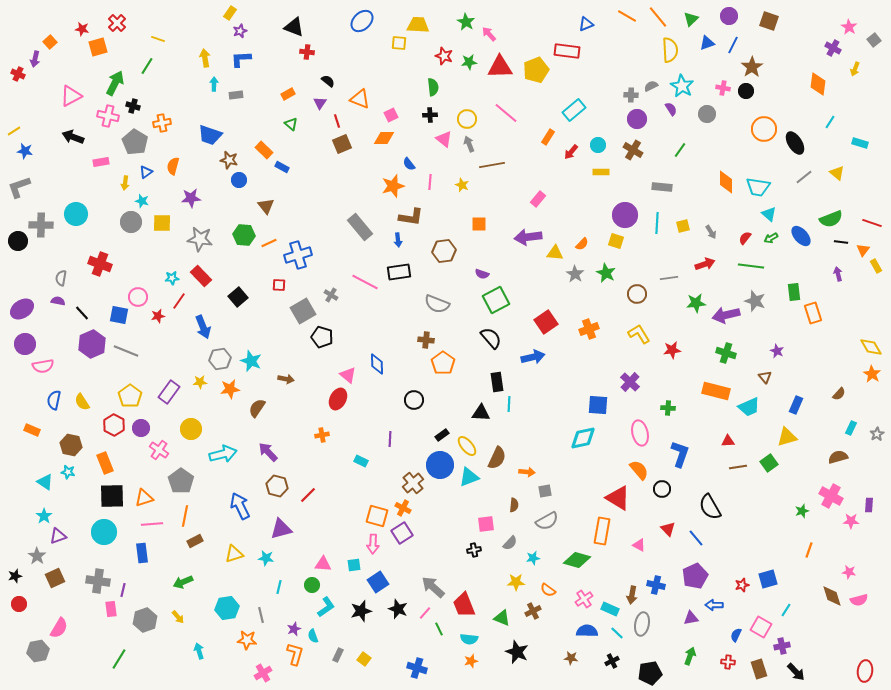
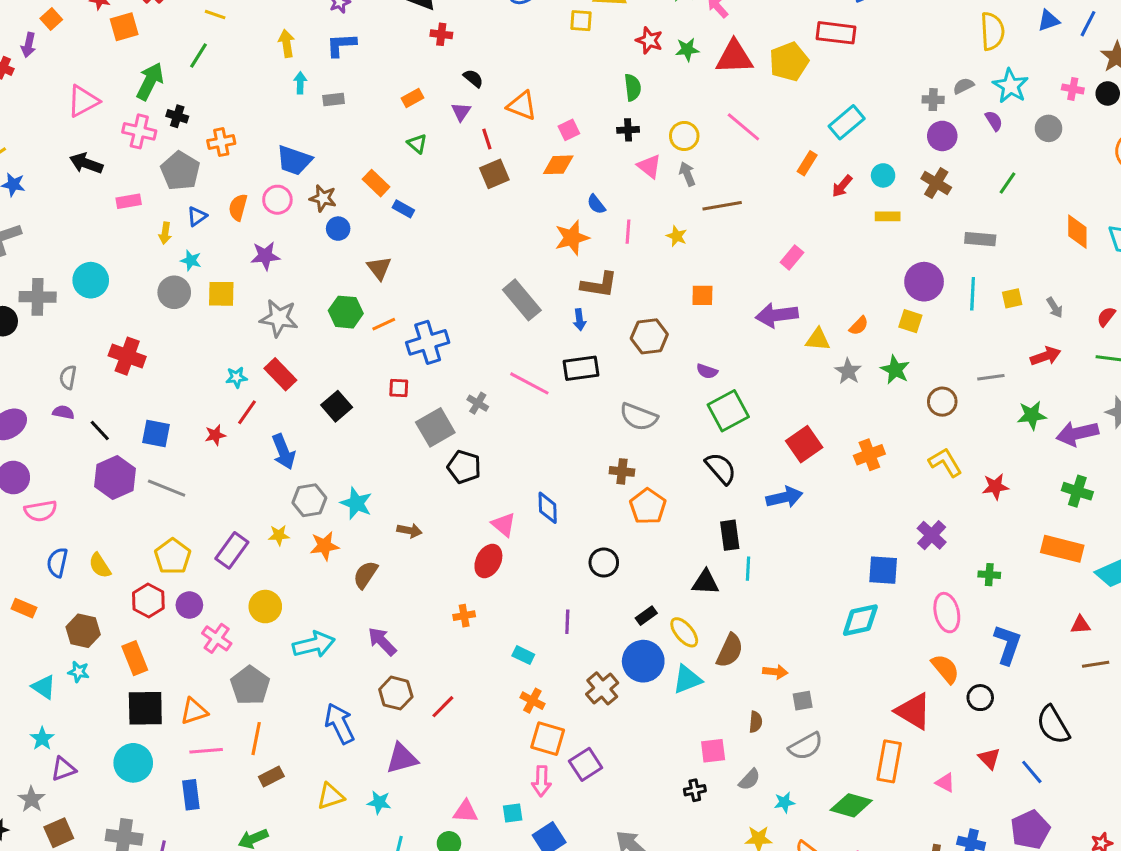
pink circle: (138, 297) -> (277, 200), moved
orange cross: (403, 508) -> (532, 701), moved

